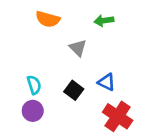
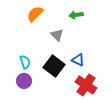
orange semicircle: (48, 19) -> (35, 14), turned 120
black square: (74, 90) -> (54, 66), size x1.5

